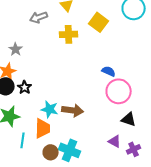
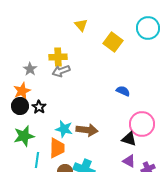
gray arrow: (39, 17) -> (61, 71), moved
yellow cross: (69, 34) -> (58, 57), moved
pink circle: (119, 91) -> (142, 124), moved
black triangle: (129, 119) -> (129, 139), moved

